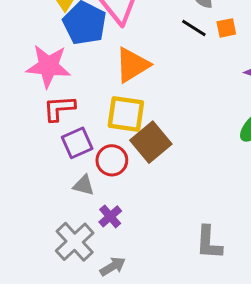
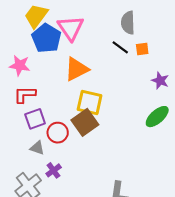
pink star: (48, 66) -> (20, 65), size x0.7
yellow square: (126, 114) -> (90, 103), moved

